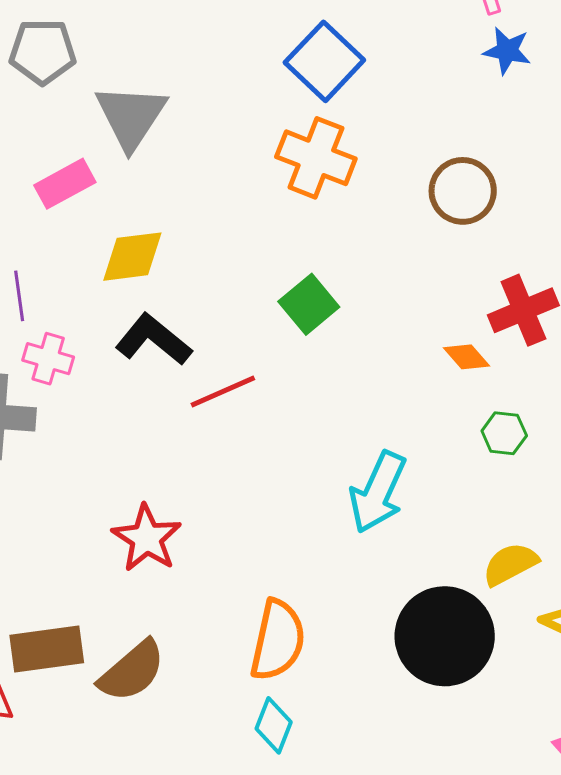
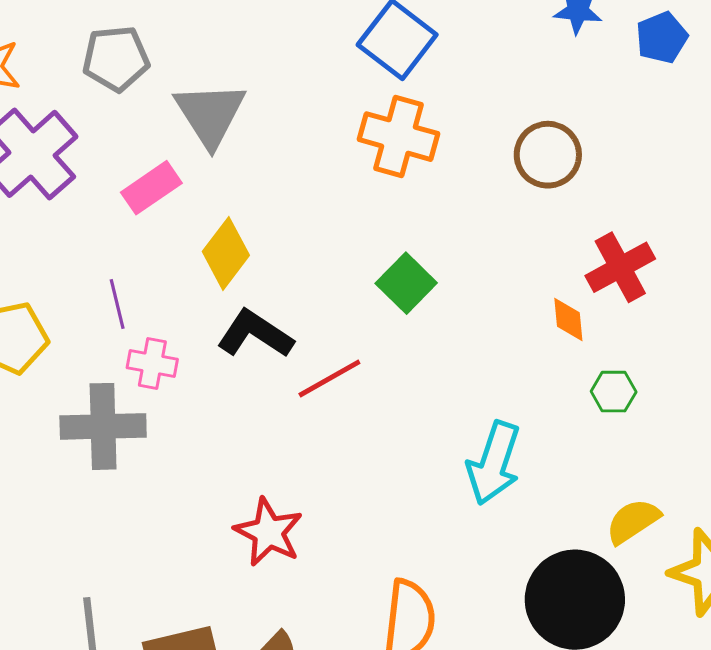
yellow diamond: (132, 257) -> (226, 253), turned -40
orange diamond: (467, 357) -> (568, 319), turned 42

